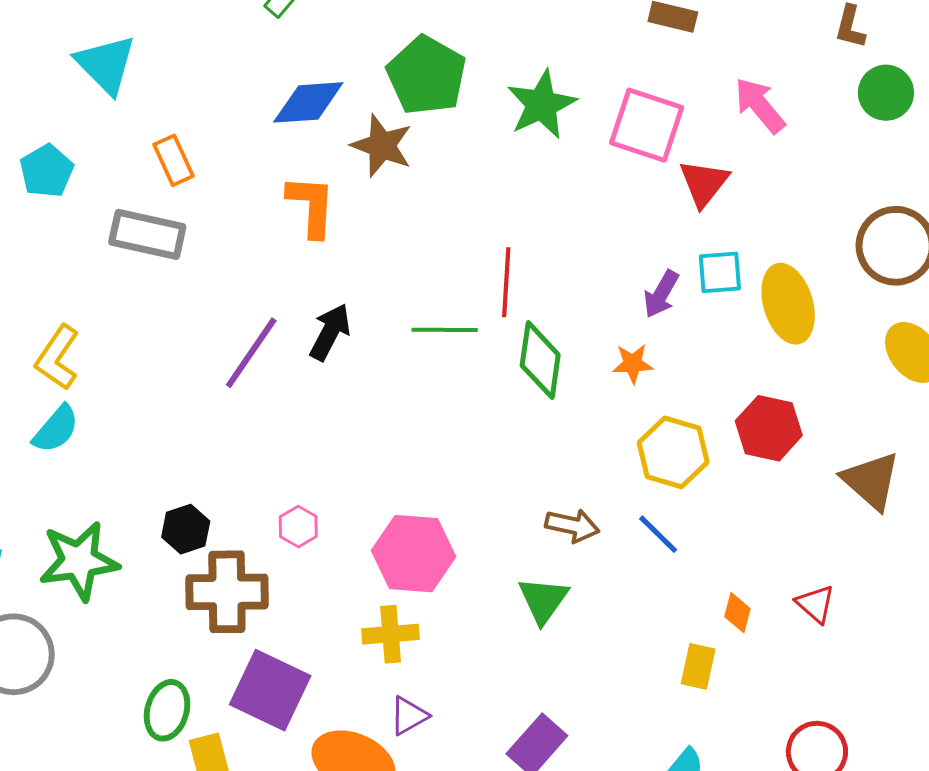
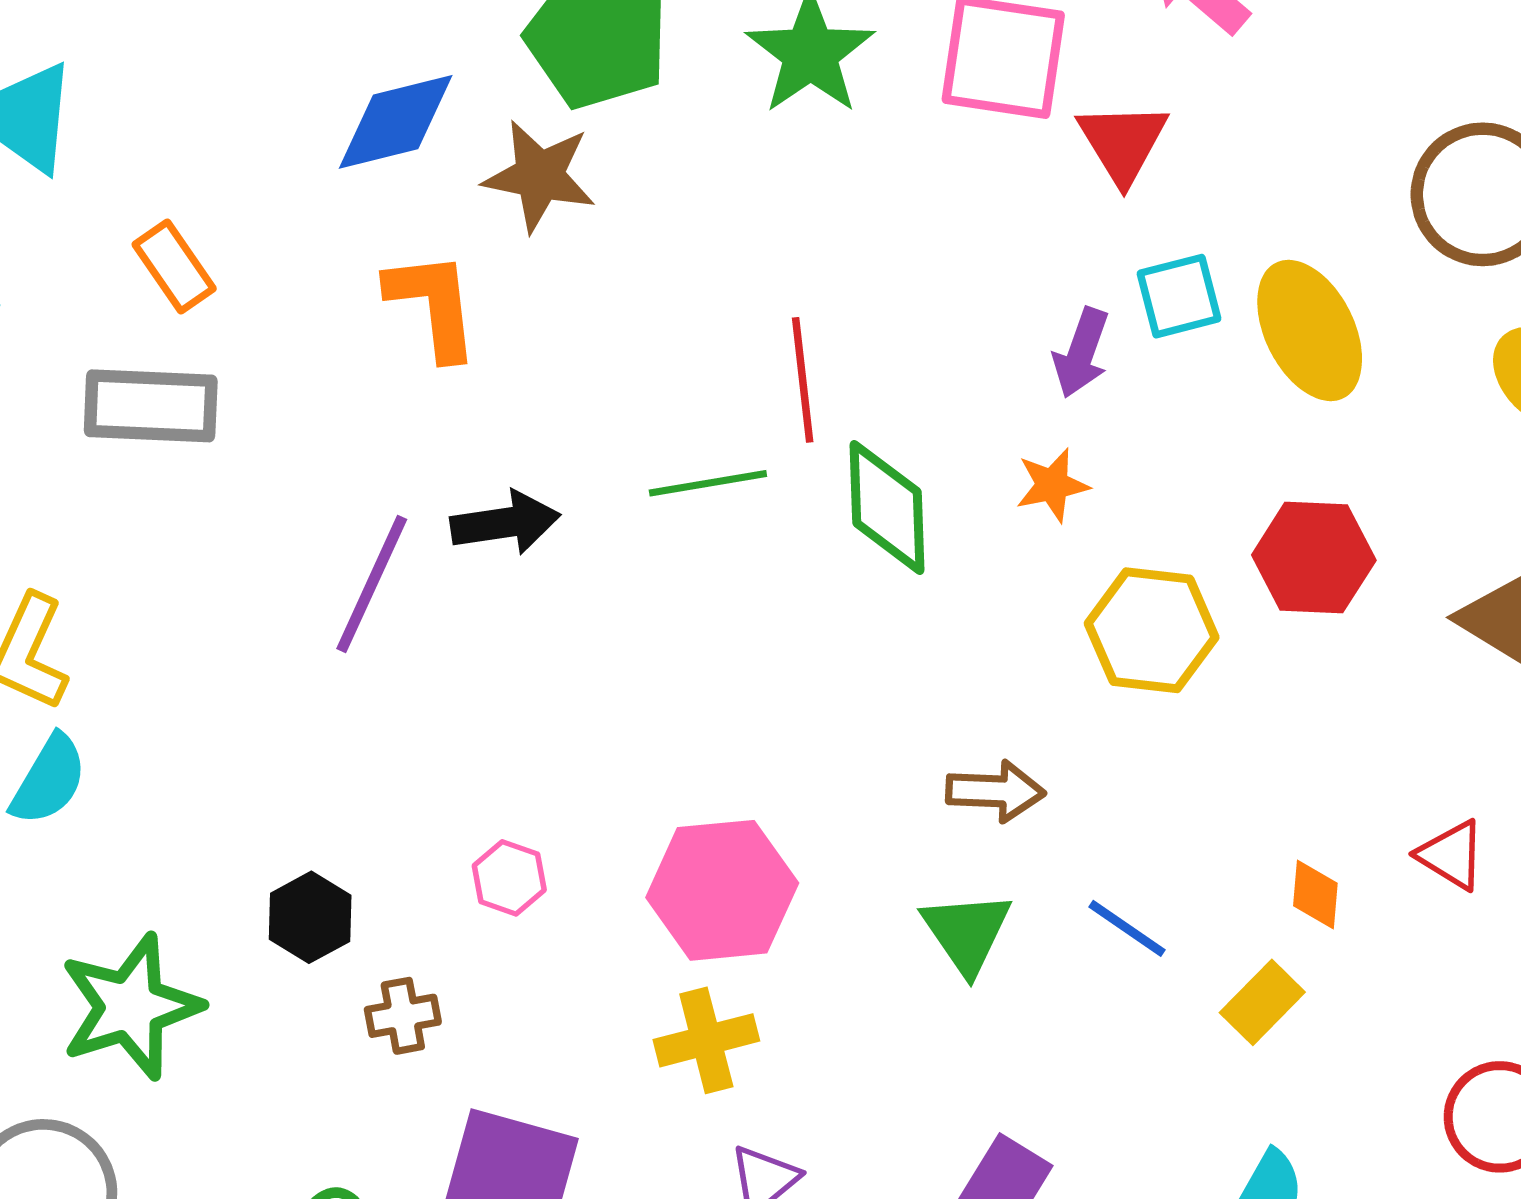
black arrow: (330, 332) -> (505, 523), turned 64
blue line: (658, 534) -> (1127, 928), moved
brown cross: (227, 592) -> (403, 1016), size x0.5
yellow rectangle: (698, 666) -> (1262, 1002), turned 42

